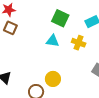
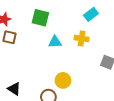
green square: (60, 18) -> (40, 18), moved

